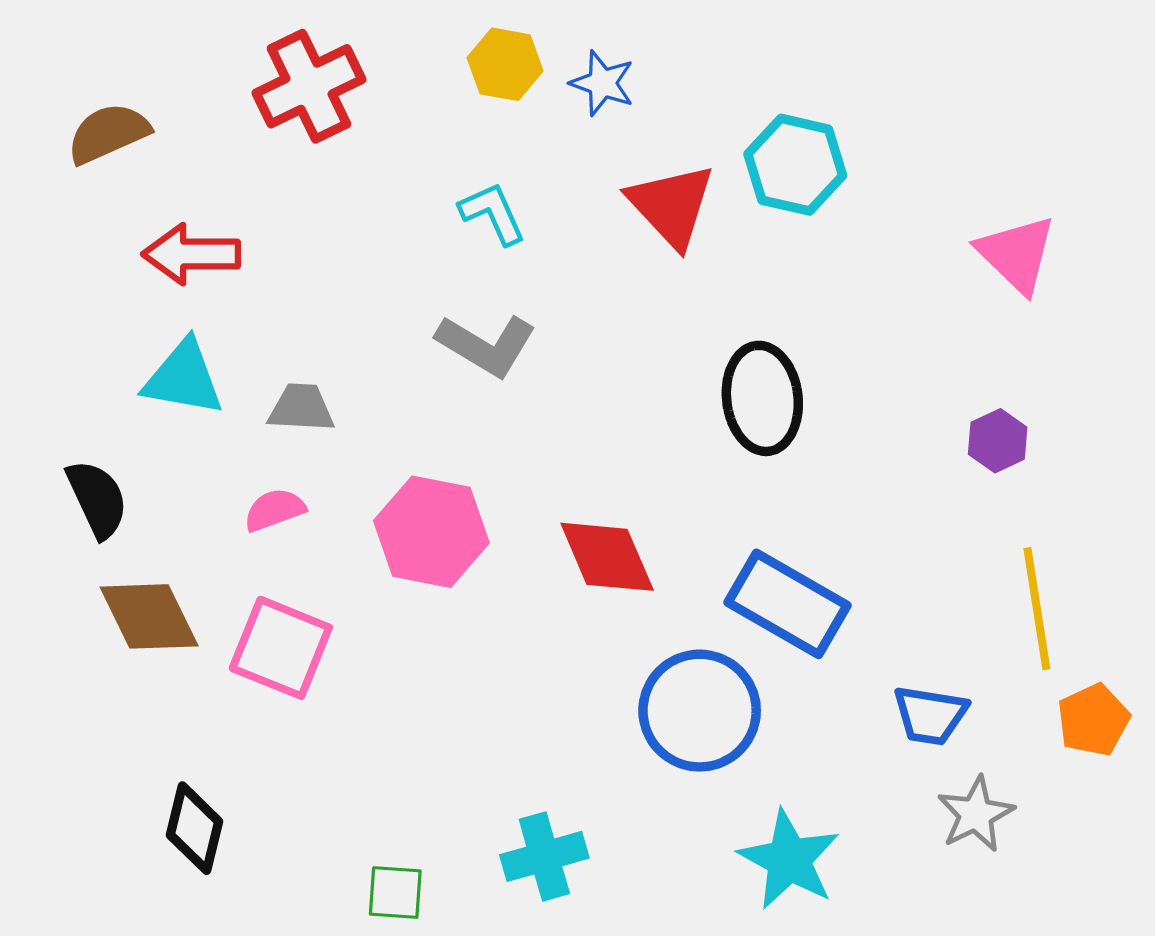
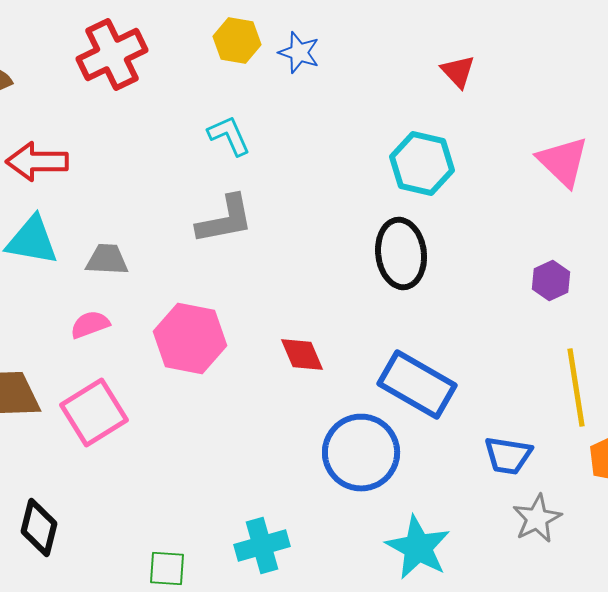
cyan hexagon: (795, 165) -> (422, 164), moved
red triangle: (671, 205) -> (458, 72), moved, size x0.6
gray L-shape: (486, 345) -> (225, 220), turned -42
red diamond: (607, 557) -> (302, 354), size x0.7
pink square: (281, 648) -> (94, 412), turned 36

